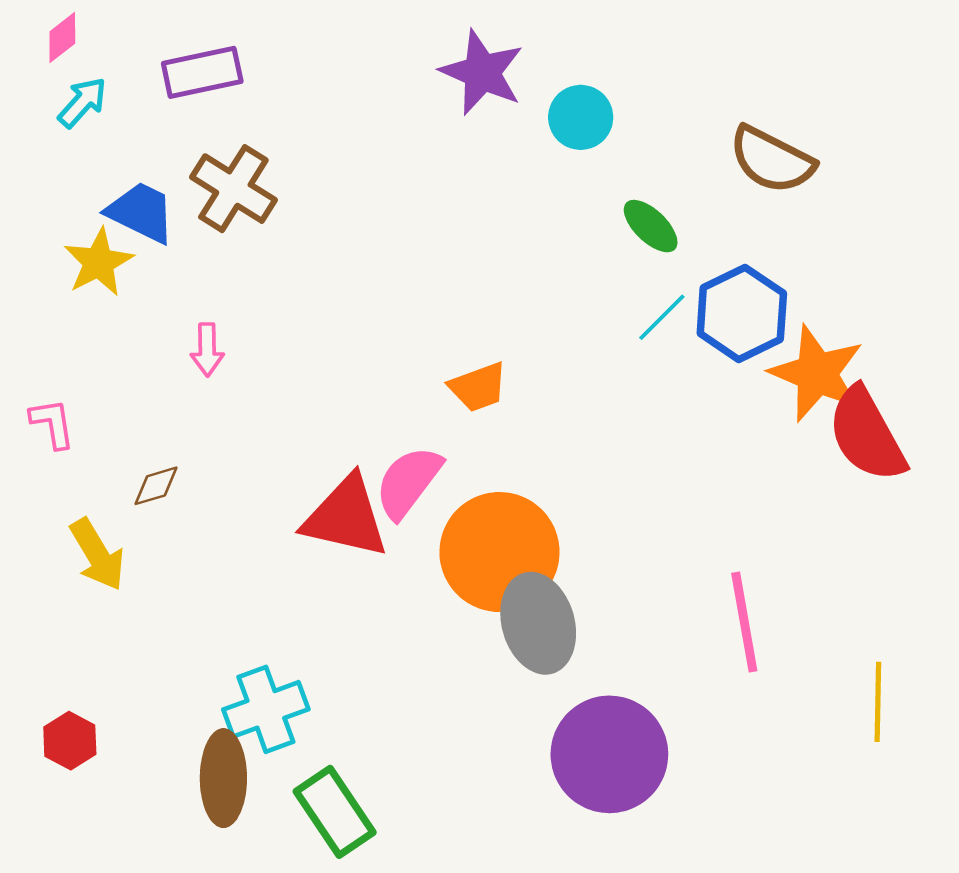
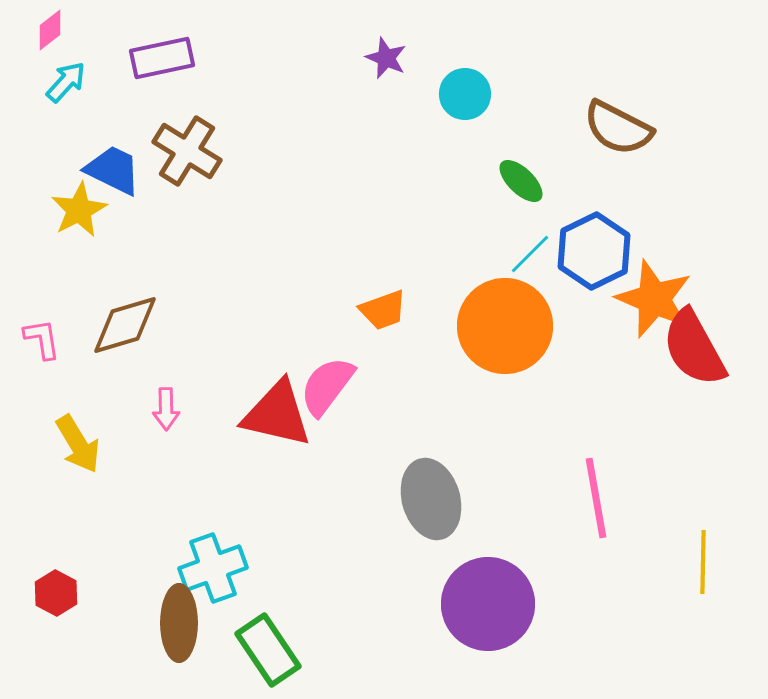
purple star: (482, 72) -> (386, 58), size x0.6
pink arrow: (207, 350) -> (166, 409), moved
brown diamond: (156, 486) -> (125, 325), moved, size x1.8
orange circle: (499, 552) -> (505, 326), moved

